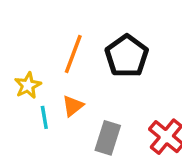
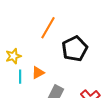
orange line: (73, 54) -> (48, 28), moved

